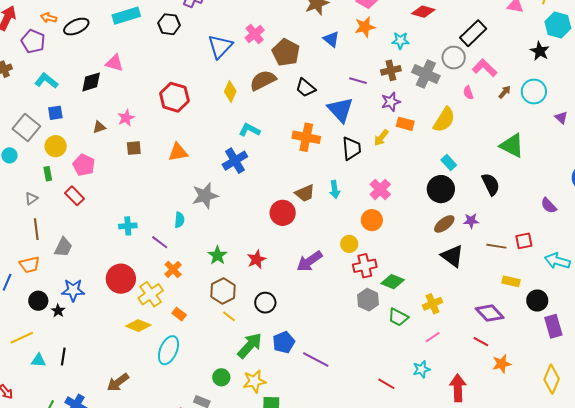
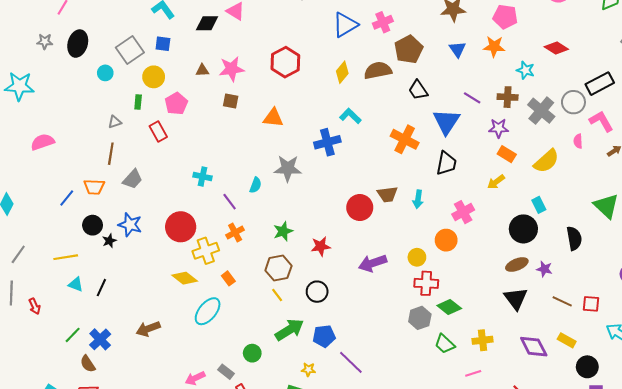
pink star: (126, 118) -> (232, 69), size x1.4
yellow arrow: (381, 138) -> (496, 182), moved
purple diamond: (490, 313) -> (534, 347), moved
yellow star: (254, 381) -> (308, 369), moved, size x0.6

